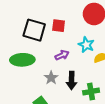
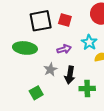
black square: (34, 30) -> (41, 21), turned -35

